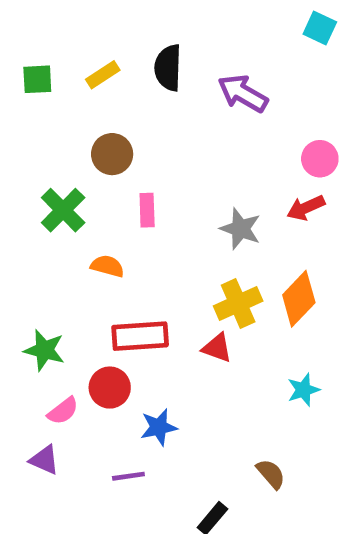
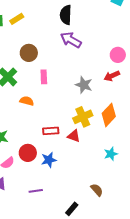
black semicircle: (168, 68) -> (66, 15), moved
yellow rectangle: (103, 75) -> (17, 19), moved
purple arrow: (243, 93) -> (71, 40), moved
red rectangle: (140, 336) -> (51, 131), moved, size x0.7
blue star: (159, 427) -> (49, 160), moved

